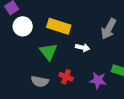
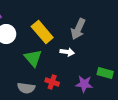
yellow rectangle: (59, 26) -> (42, 32), turned 35
gray arrow: (109, 29) -> (78, 29), moved

